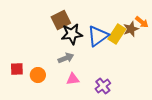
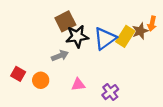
orange arrow: (142, 22) -> (152, 24), turned 64
gray arrow: (66, 58) -> (60, 56), moved
red square: (17, 69) -> (18, 74), turned 32

